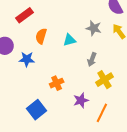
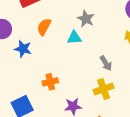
gray star: (94, 28) -> (86, 19), moved
gray arrow: (92, 59) -> (106, 63), moved, turned -64

